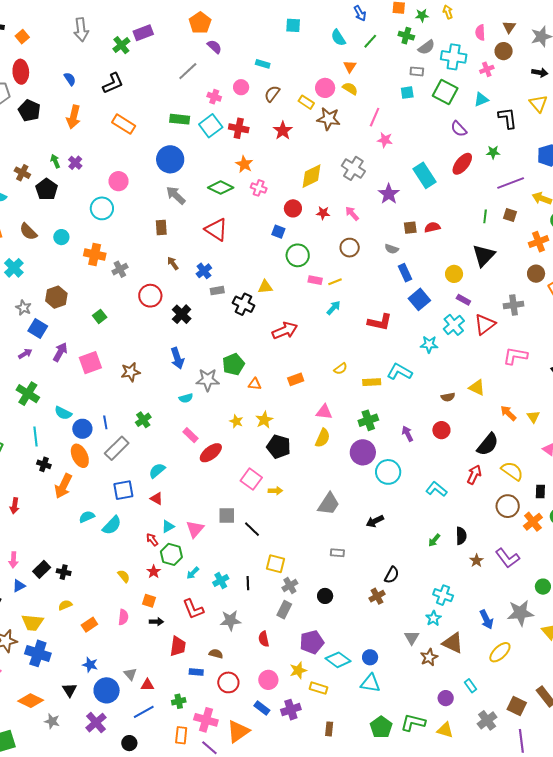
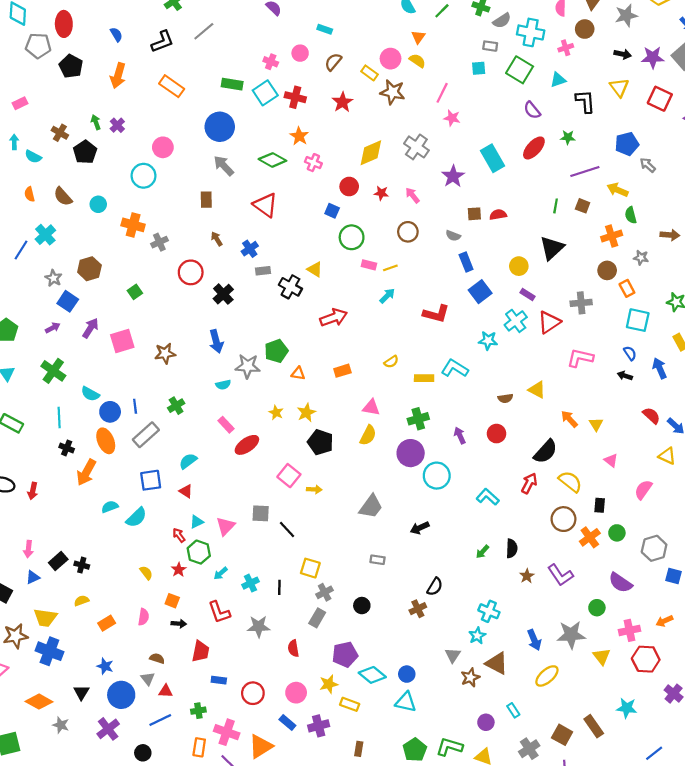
gray line: (188, 71) -> (204, 31), moved
yellow triangle: (265, 287) -> (315, 269), turned 35
brown semicircle: (216, 654) -> (157, 658), moved

